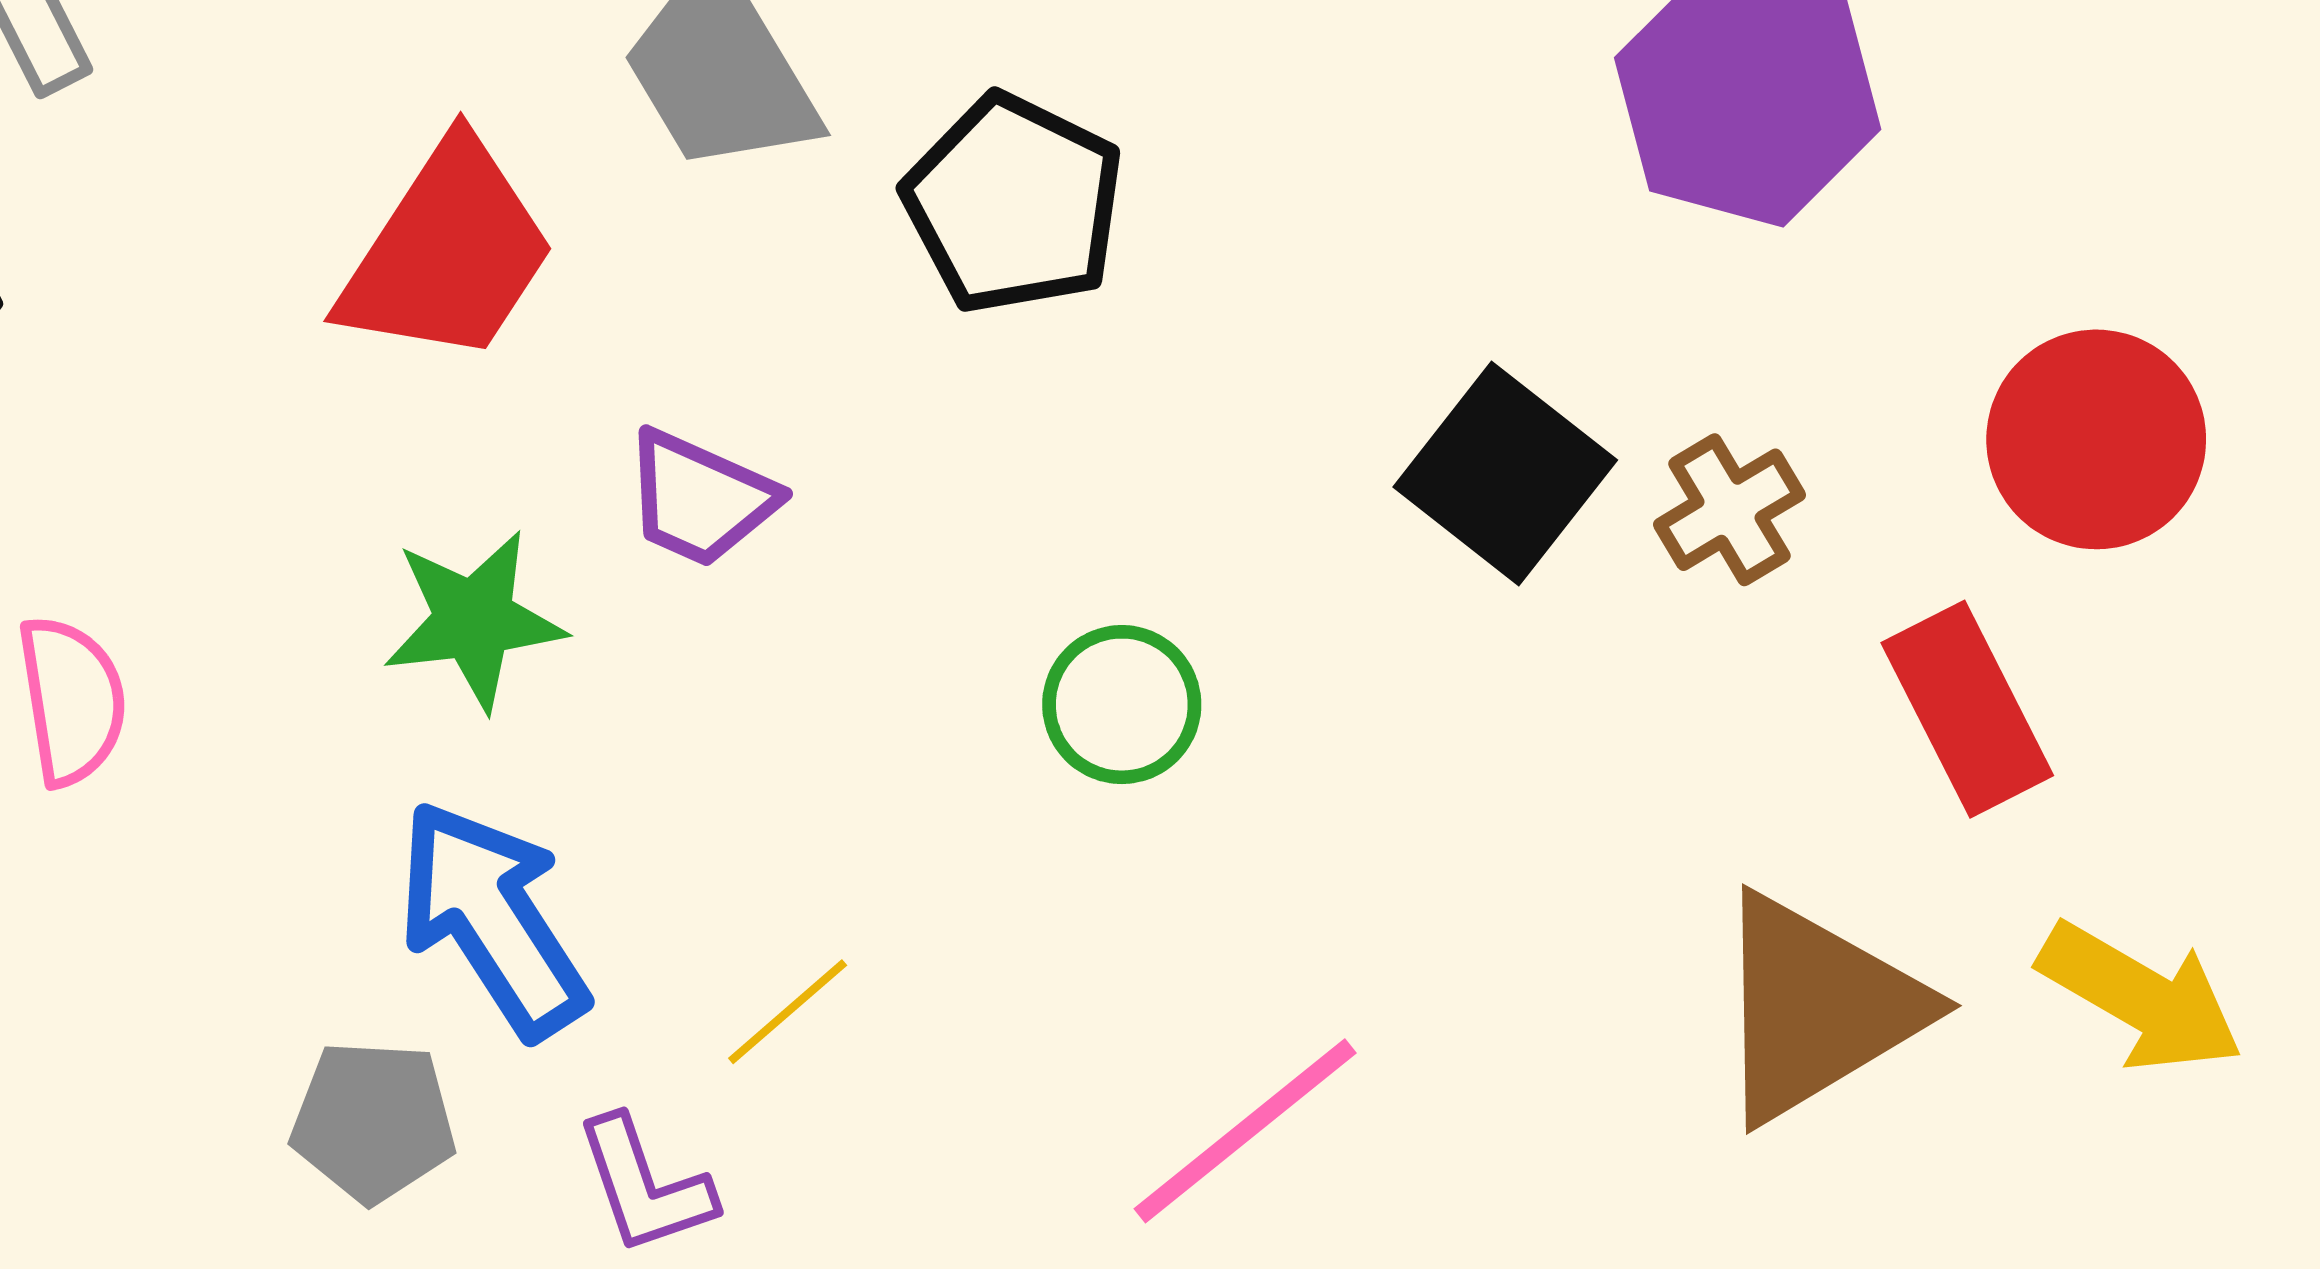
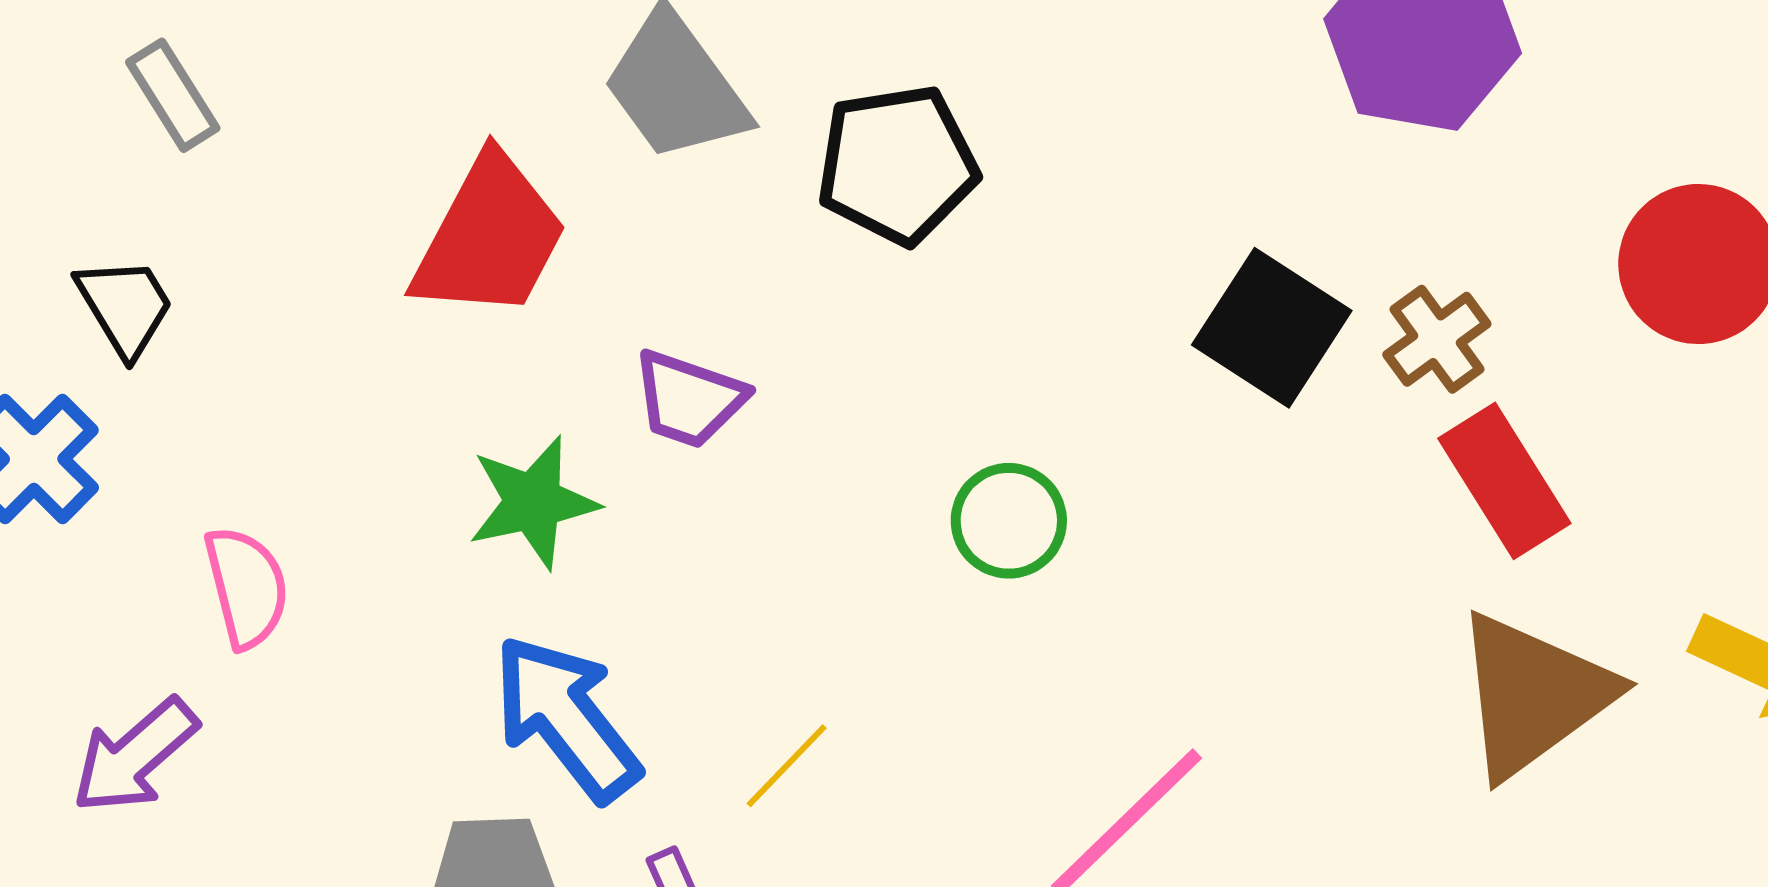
black pentagon: (1014, 204) -> (897, 165), turned -30
red rectangle: (1967, 709) -> (1504, 481), moved

